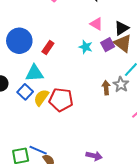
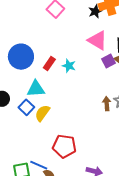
pink triangle: (96, 24) -> (97, 40), size x1.5
cyan star: (86, 47) -> (69, 66), moved
red pentagon: (61, 100) -> (64, 146), moved

